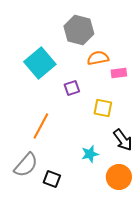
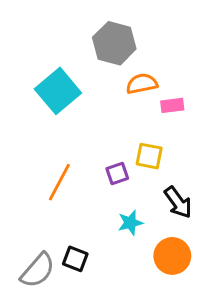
purple square: (72, 88) -> (117, 173), moved
gray semicircle: (26, 165) -> (38, 270), moved

